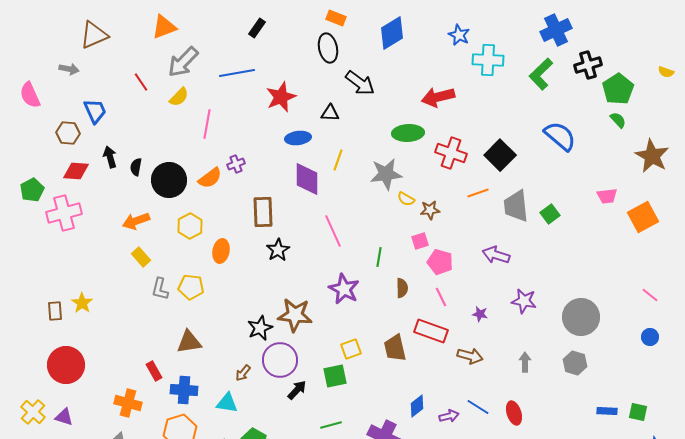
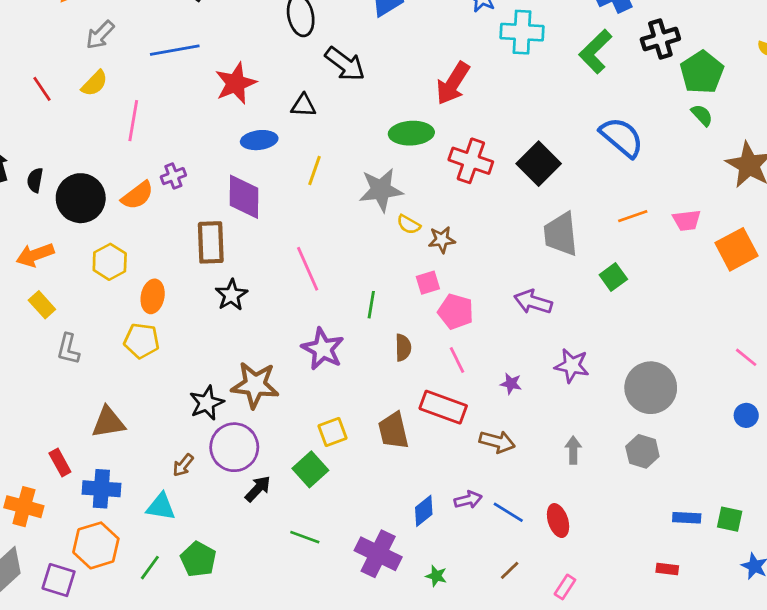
gray arrow: (183, 62) -> (100, 35), size x0.7
red line: (141, 82) -> (42, 89), moved
red arrow: (438, 97) -> (453, 83), turned -44
purple diamond: (307, 179) -> (244, 197), moved
orange line: (478, 193) -> (633, 216), moved
green square: (550, 214) -> (613, 277), moved
yellow pentagon: (191, 287) -> (142, 341), moved
green square: (335, 376) -> (310, 469), turned -30
purple arrow: (449, 416) -> (468, 500), moved
green line: (331, 425) -> (305, 537), turned 35

